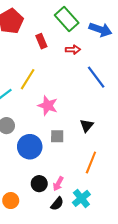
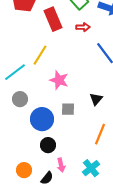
red rectangle: (41, 41) -> (53, 19), size x1.6
black circle: (39, 184) -> (48, 145), moved
pink arrow: (58, 184) -> (61, 165), moved, turned -40
black semicircle: (57, 204) -> (47, 178), moved

